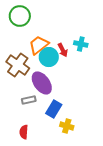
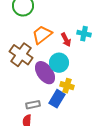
cyan circle: (49, 57) -> (59, 63), moved
gray rectangle: (29, 100) -> (33, 105), moved
yellow cross: (67, 126) -> (67, 86), moved

